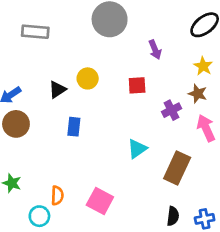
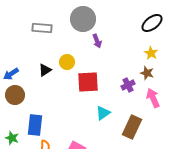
gray rectangle: (35, 32) -> (42, 28), moved
purple arrow: (155, 50) -> (97, 41), moved
red square: (137, 85) -> (88, 82), moved, size x1.6
blue rectangle: (74, 127) -> (35, 125), moved, size x1.5

